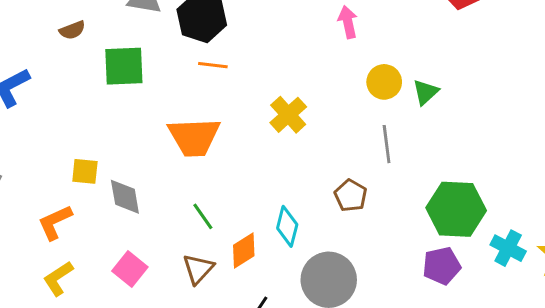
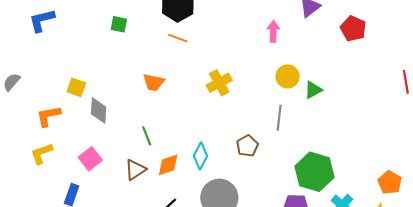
green square: (124, 66) -> (119, 24), size x0.6
orange trapezoid: (194, 137) -> (154, 82), size x0.6

